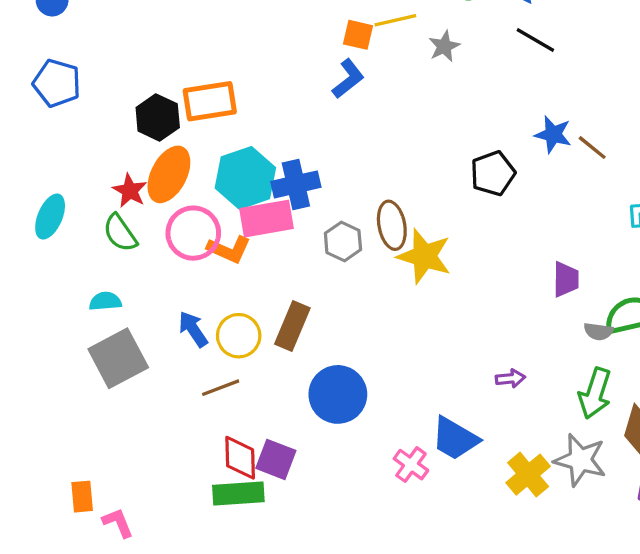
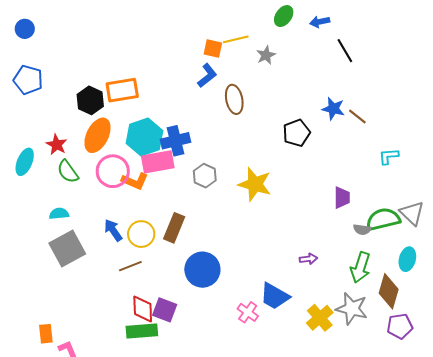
black line: (535, 40) -> (345, 51), moved, turned 30
red star: (130, 191) -> (57, 145), moved
brown ellipse: (392, 225) -> (234, 99), moved

